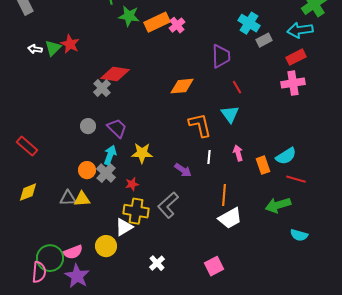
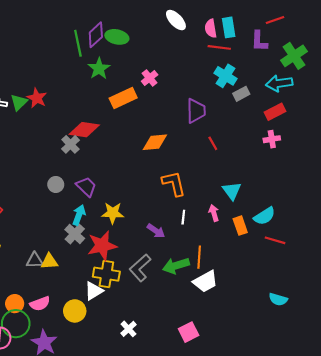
green star: (129, 16) -> (99, 69), turned 30
orange rectangle: (157, 22) -> (123, 98), moved
pink cross: (293, 83) -> (272, 139), size x0.7
cyan triangle: (230, 114) -> (232, 191), moved
orange circle: (87, 170) -> (15, 304), moved
red star: (132, 184) -> (102, 246), size x2.0
green arrow: (278, 205) -> (176, 266), moved
pink semicircle: (73, 252) -> (40, 304), moved

